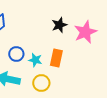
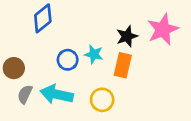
black star: (59, 25) -> (127, 36), moved
cyan star: (35, 60) -> (94, 54), moved

